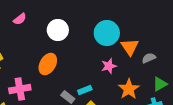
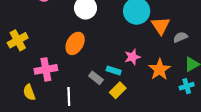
pink star: (109, 66) -> (132, 57), moved
cyan rectangle: (85, 90) -> (114, 71), turned 40

